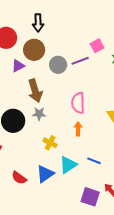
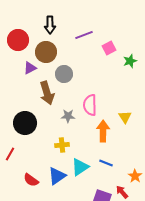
purple line: (80, 61) -> (84, 35), moved
gray circle: (58, 65) -> (64, 74), moved
gray star: (39, 114) -> (68, 116), moved
orange arrow: (78, 129) -> (103, 131), moved, size x1.5
yellow cross: (50, 143) -> (62, 145), turned -32

